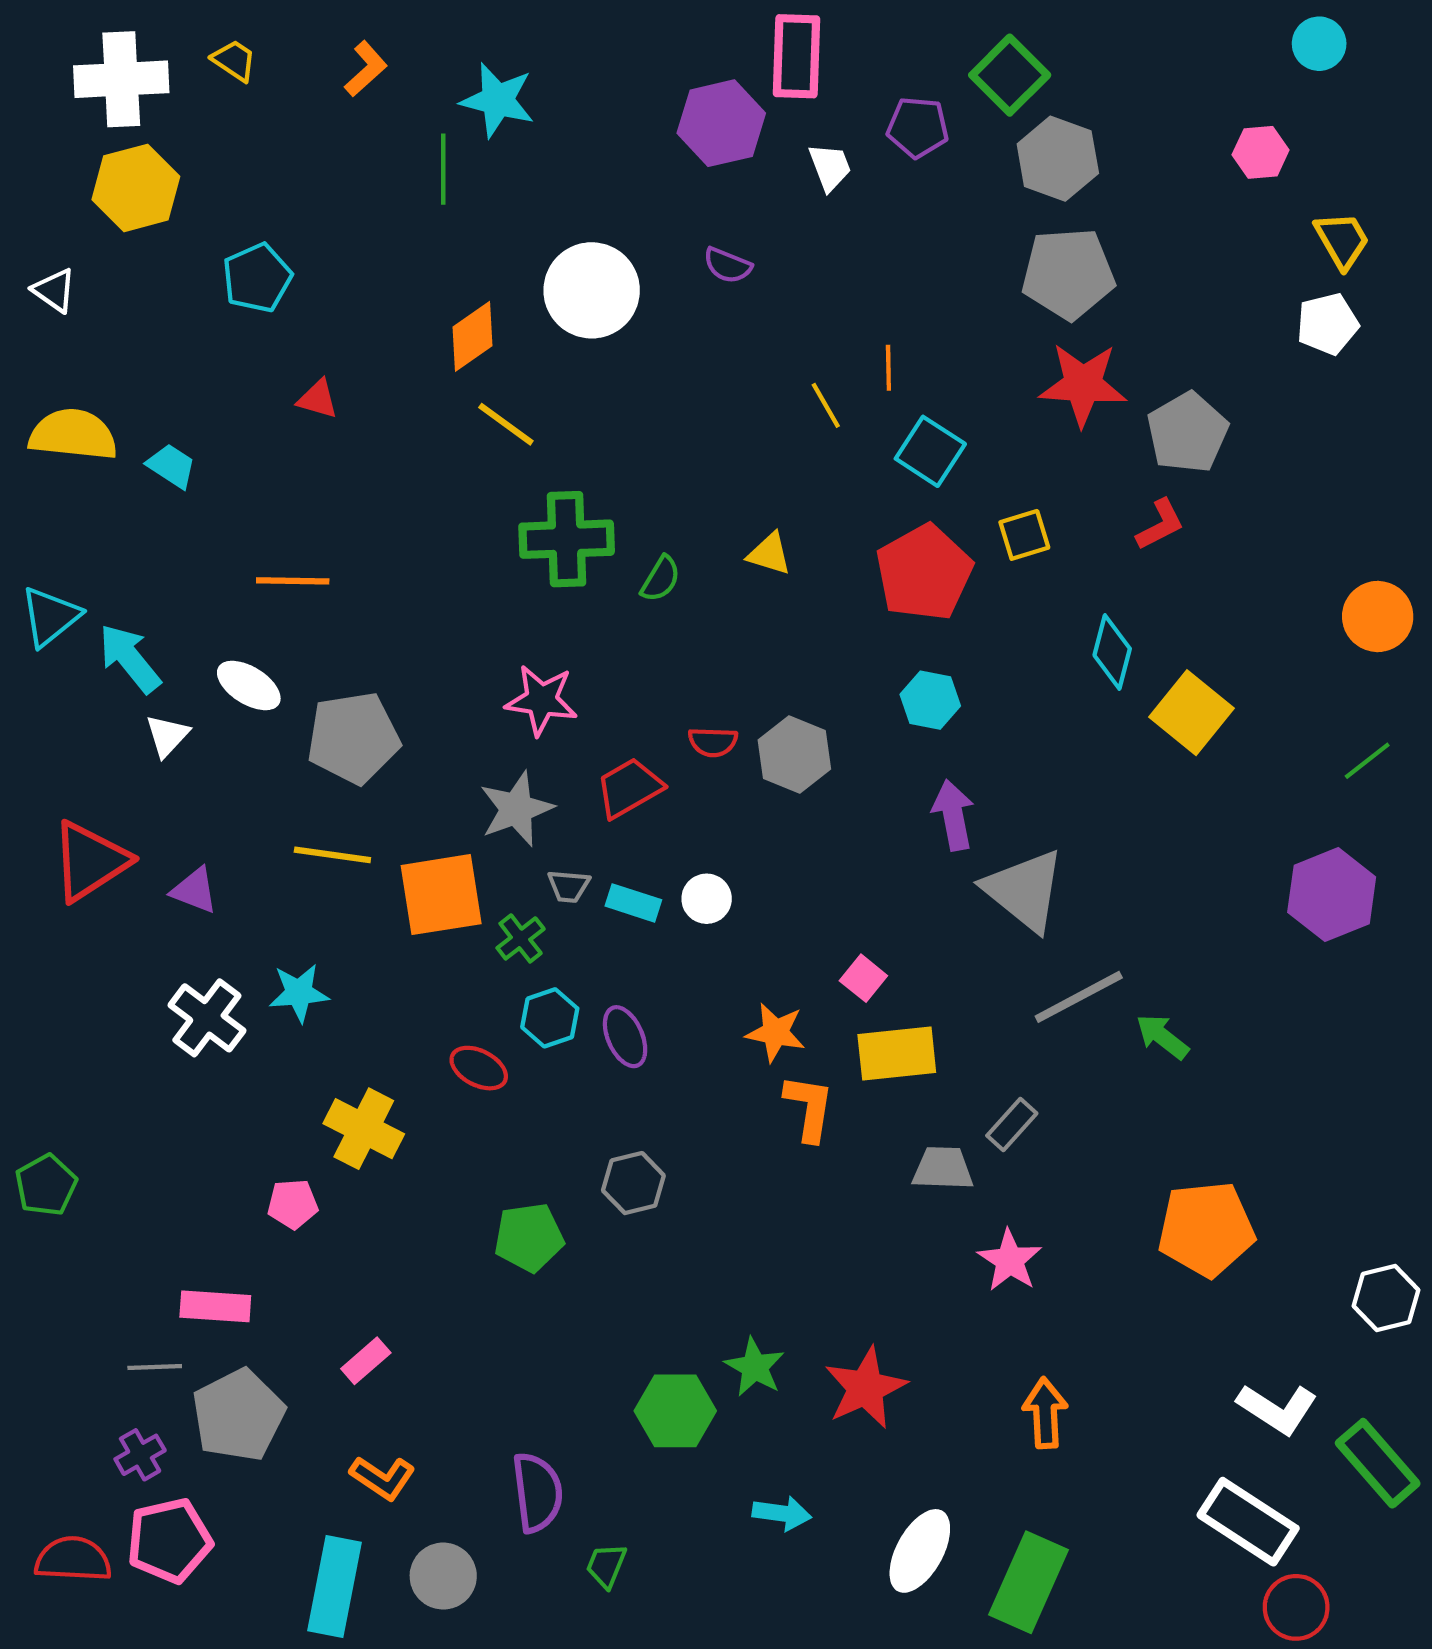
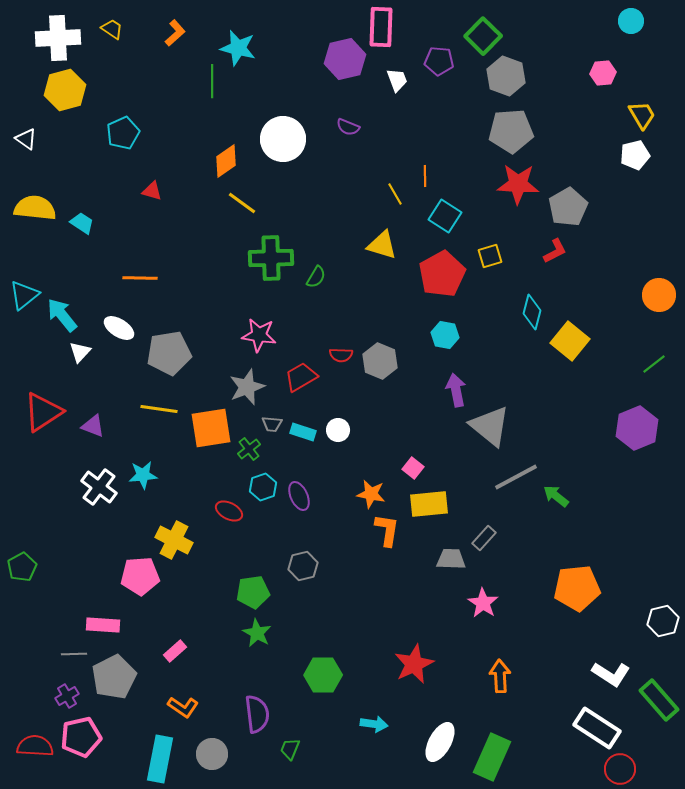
yellow triangle: (769, 554) -> (382, 245), moved, size x1.4
pink pentagon: (293, 1204) -> (140, 576), size x1.6
green star: (755, 1367) -> (257, 633), moved

